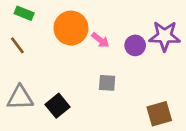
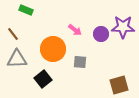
green rectangle: (24, 13) -> (26, 10), moved
orange circle: (71, 28) -> (53, 49), moved
gray triangle: (20, 98) -> (17, 59), moved

